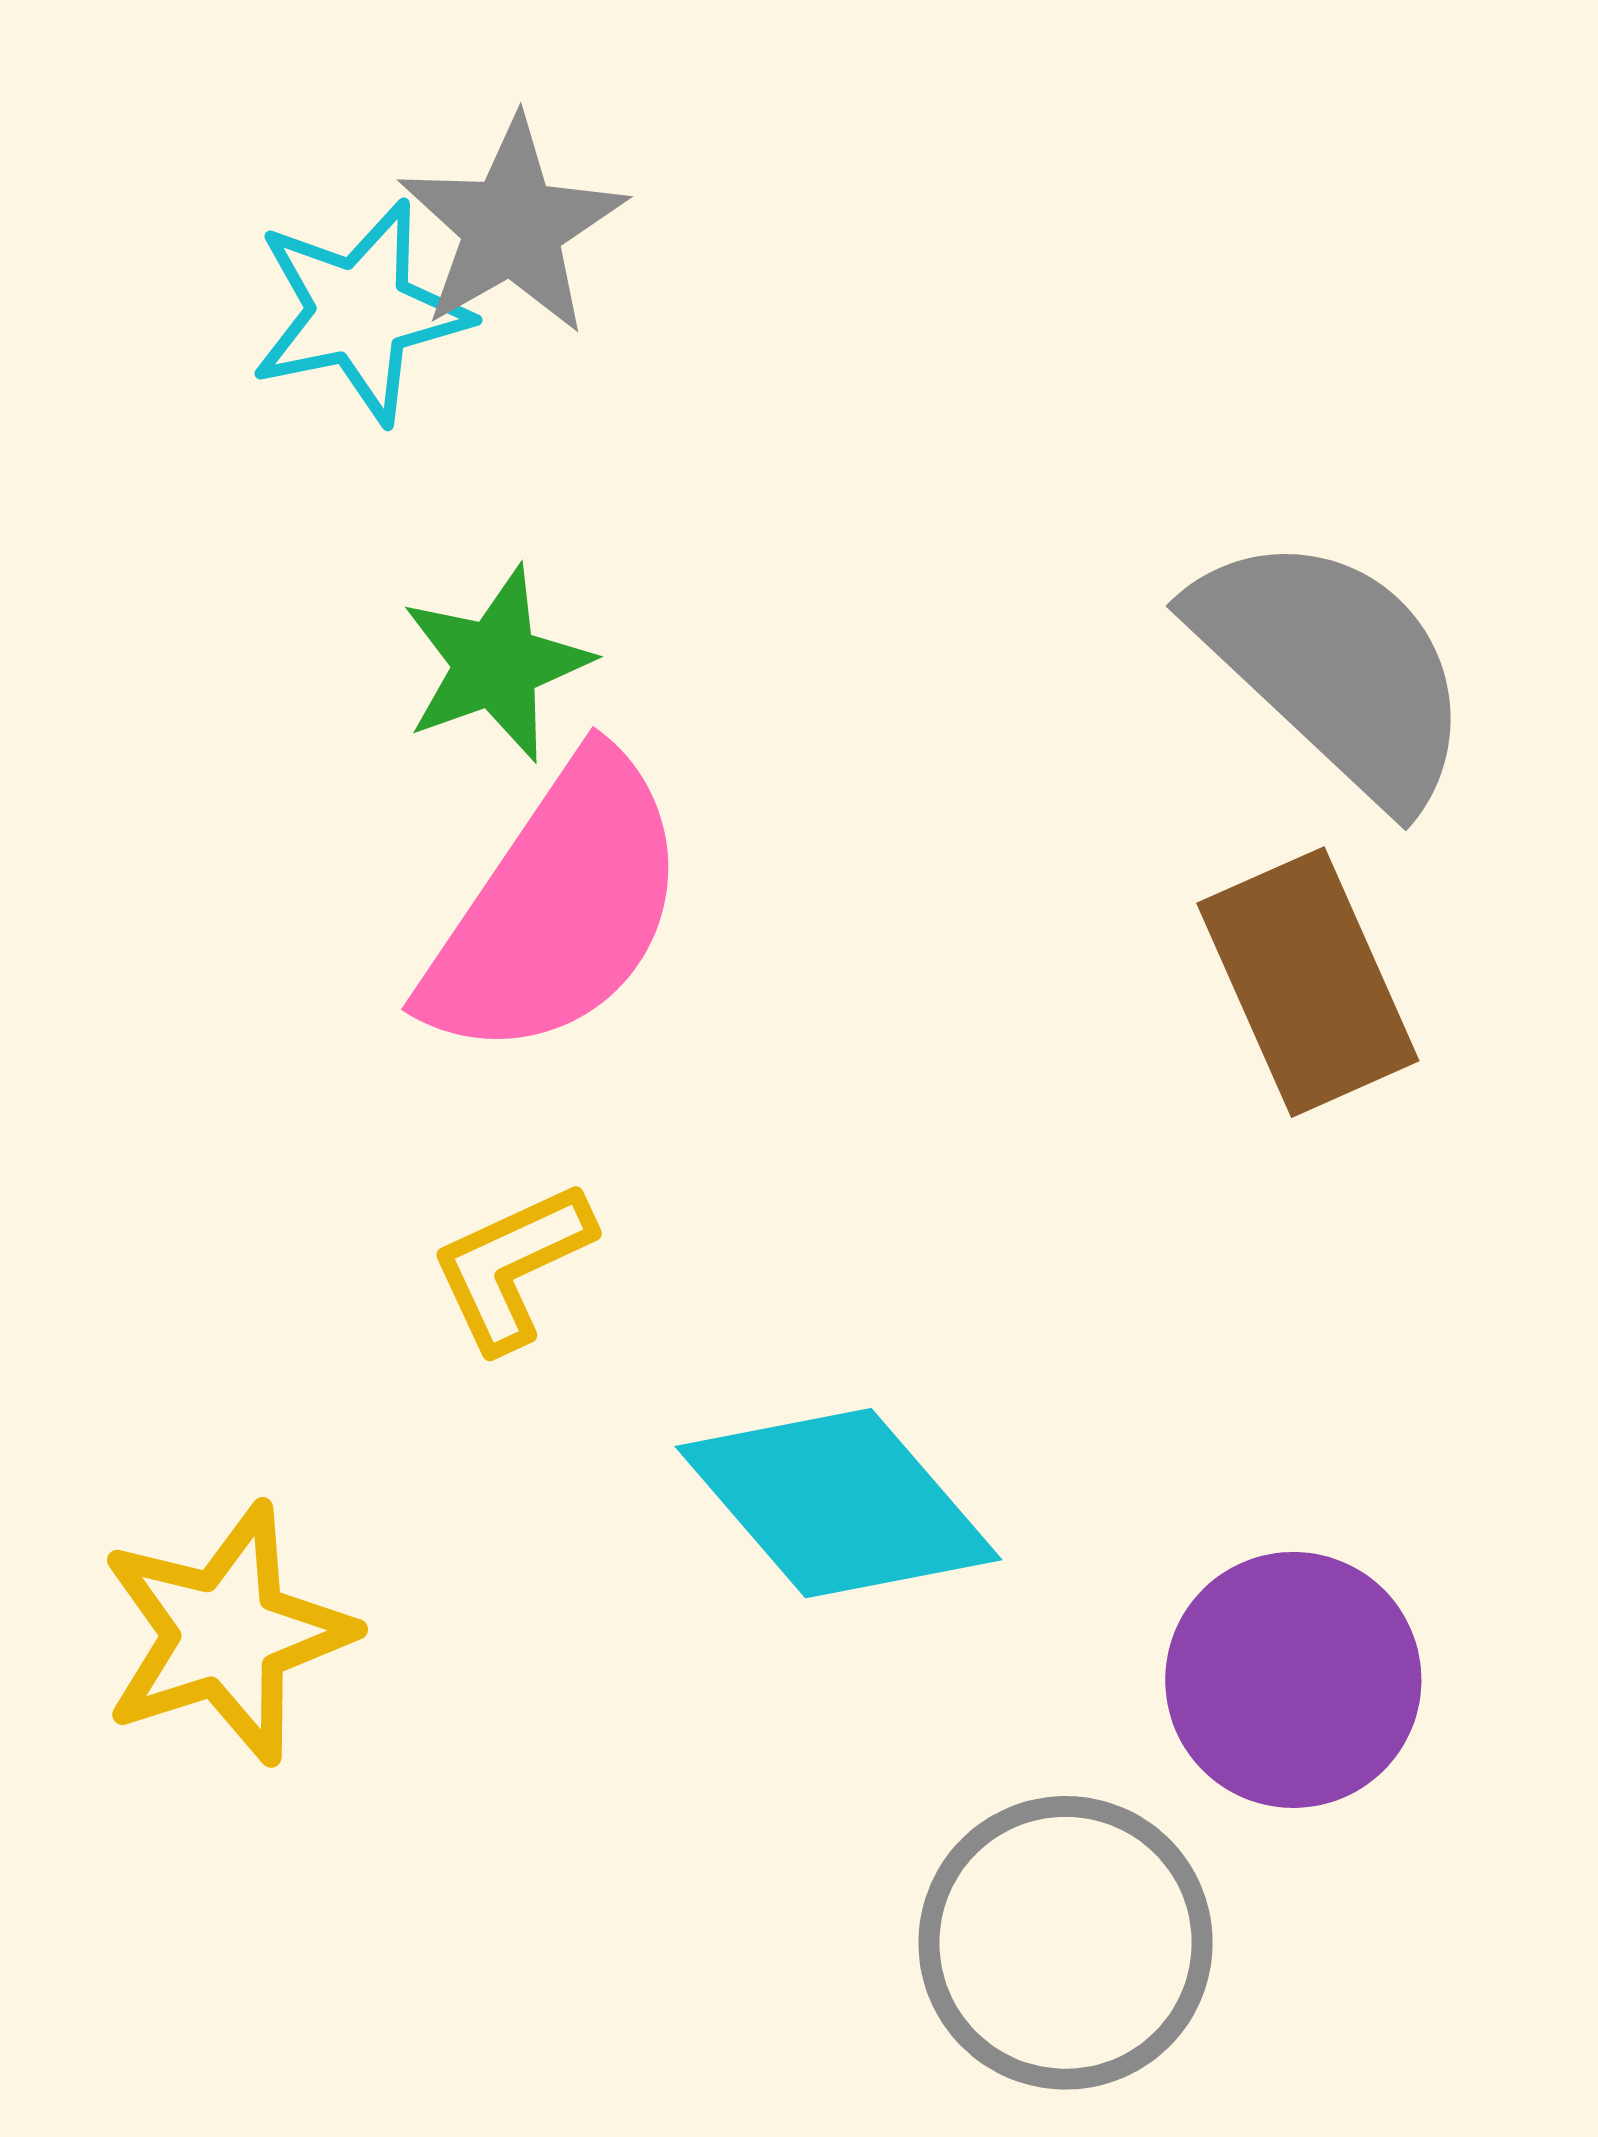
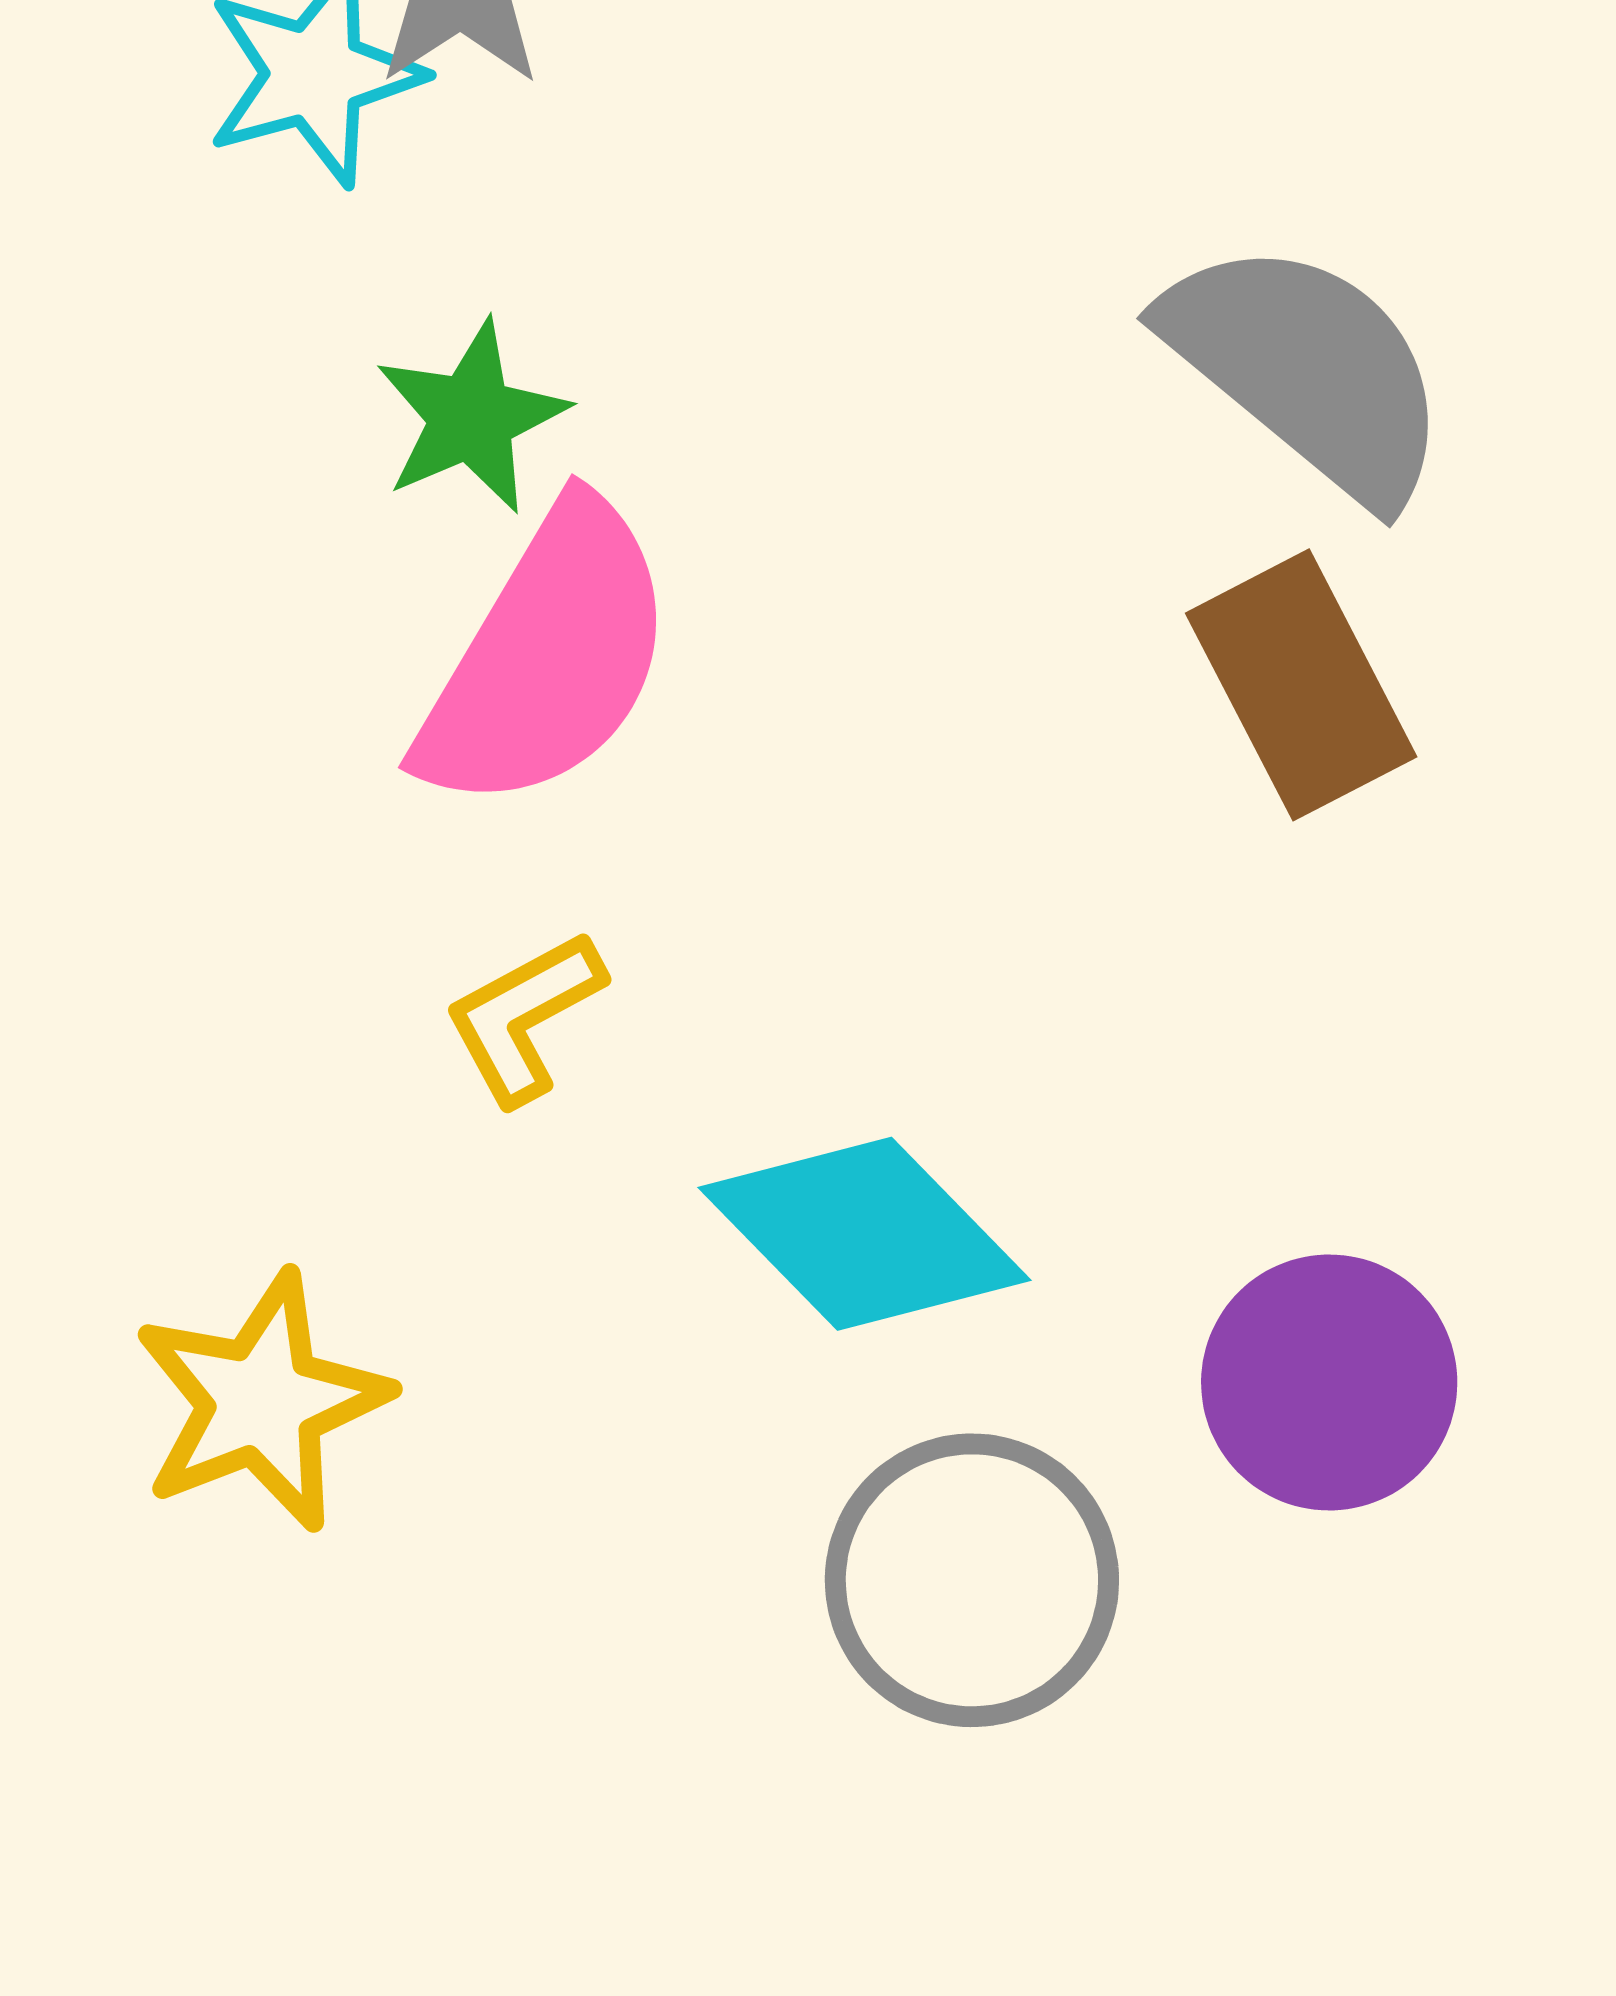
gray circle: (1066, 1943) -> (972, 1580), moved

